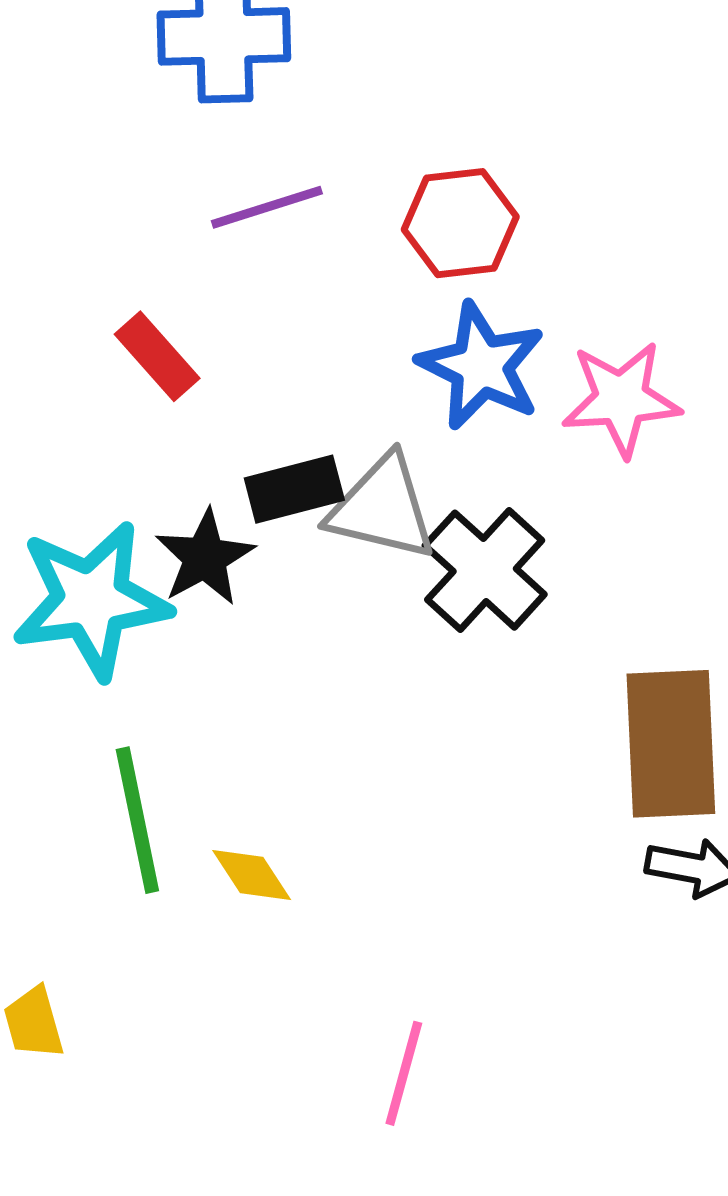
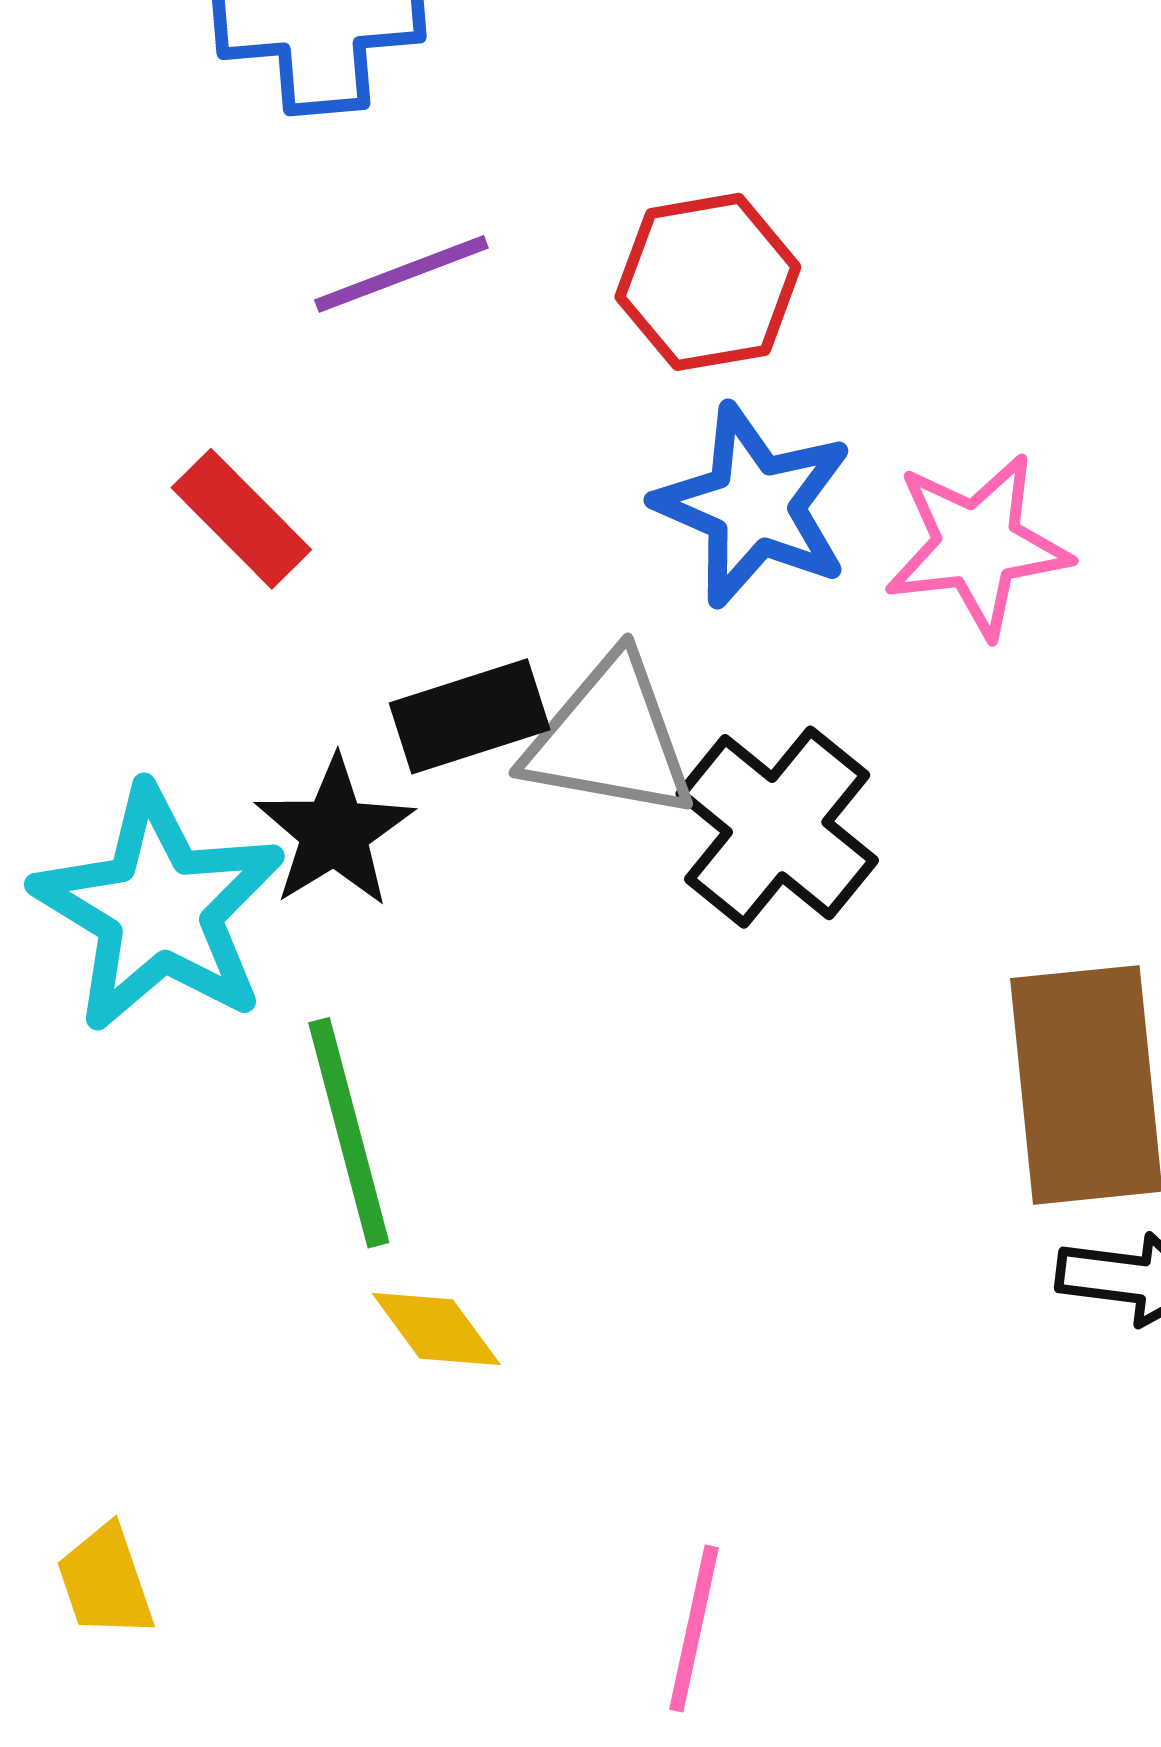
cyan star: (91, 600) -> (159, 909), turned -30
green line: (137, 820) -> (349, 1133), moved

